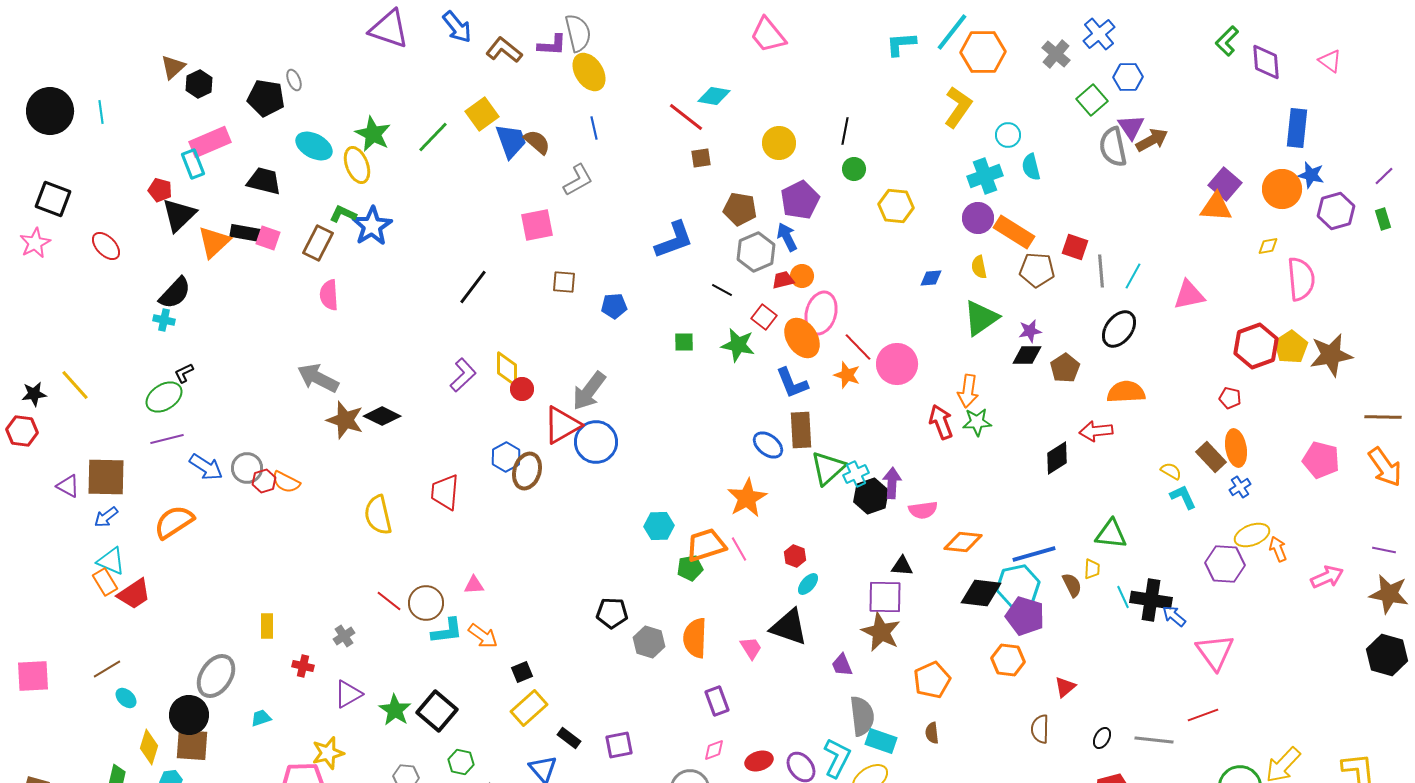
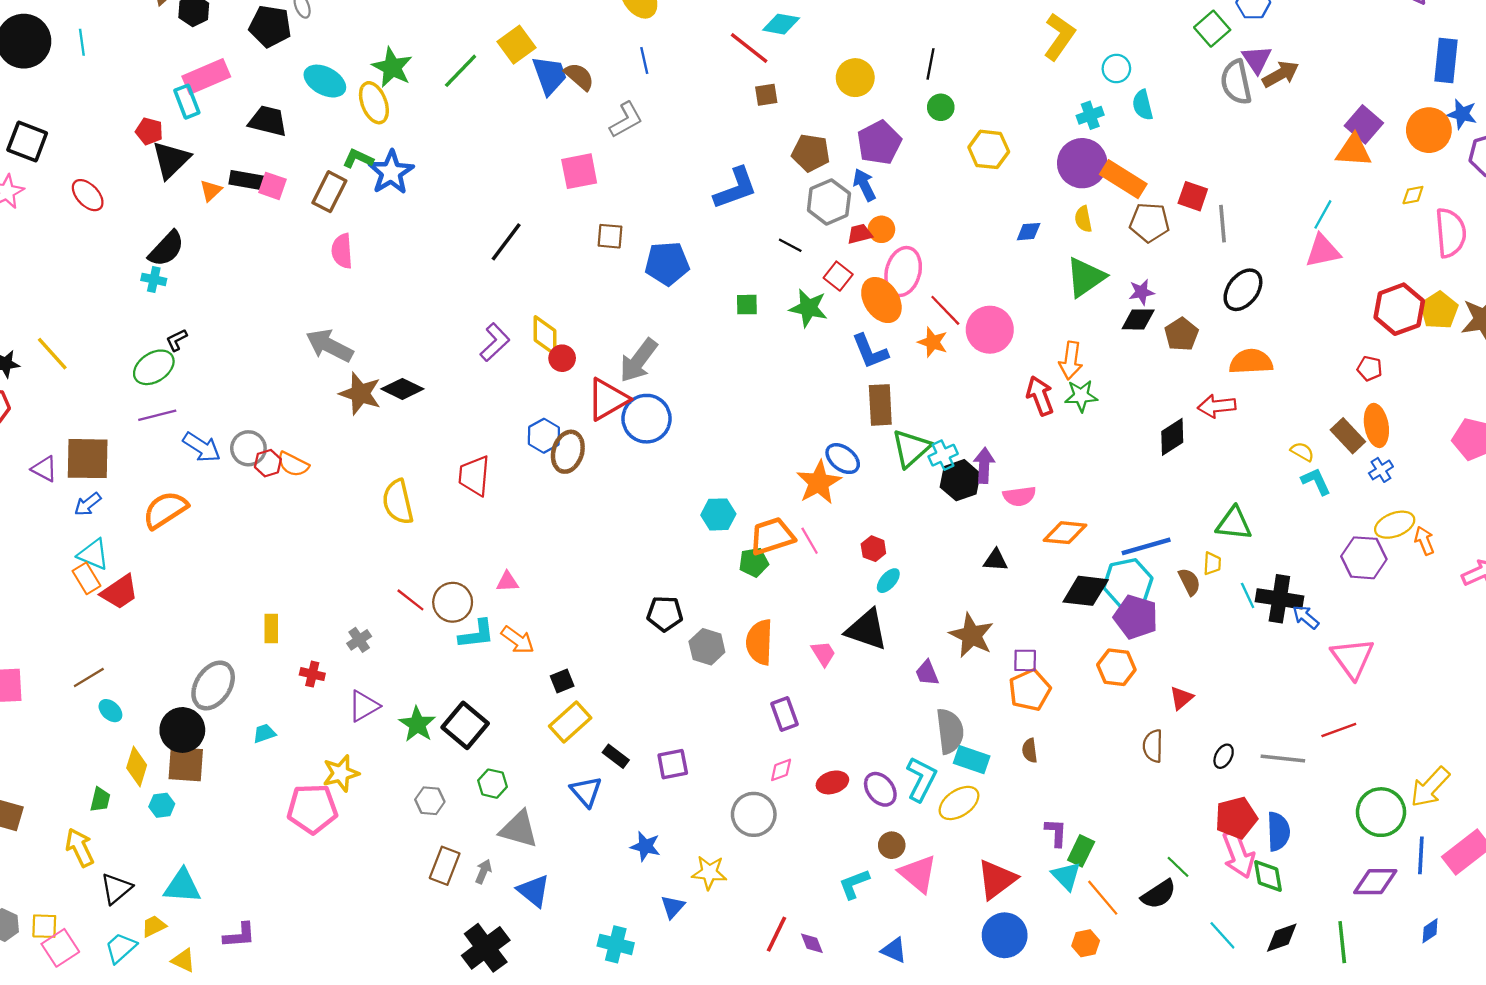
cyan cross: (985, 176) -> (1090, 115), size x0.7
purple circle: (978, 218) -> (1082, 163), size x1.4
orange triangle: (214, 242) -> (211, 191), size x0.6
cyan line: (1133, 276) -> (1323, 214), moved
blue pentagon: (614, 306) -> (667, 264), size x1.5
blue ellipse: (768, 445) -> (843, 459), moved
purple square: (885, 597) -> (1025, 660), moved, size x0.6

